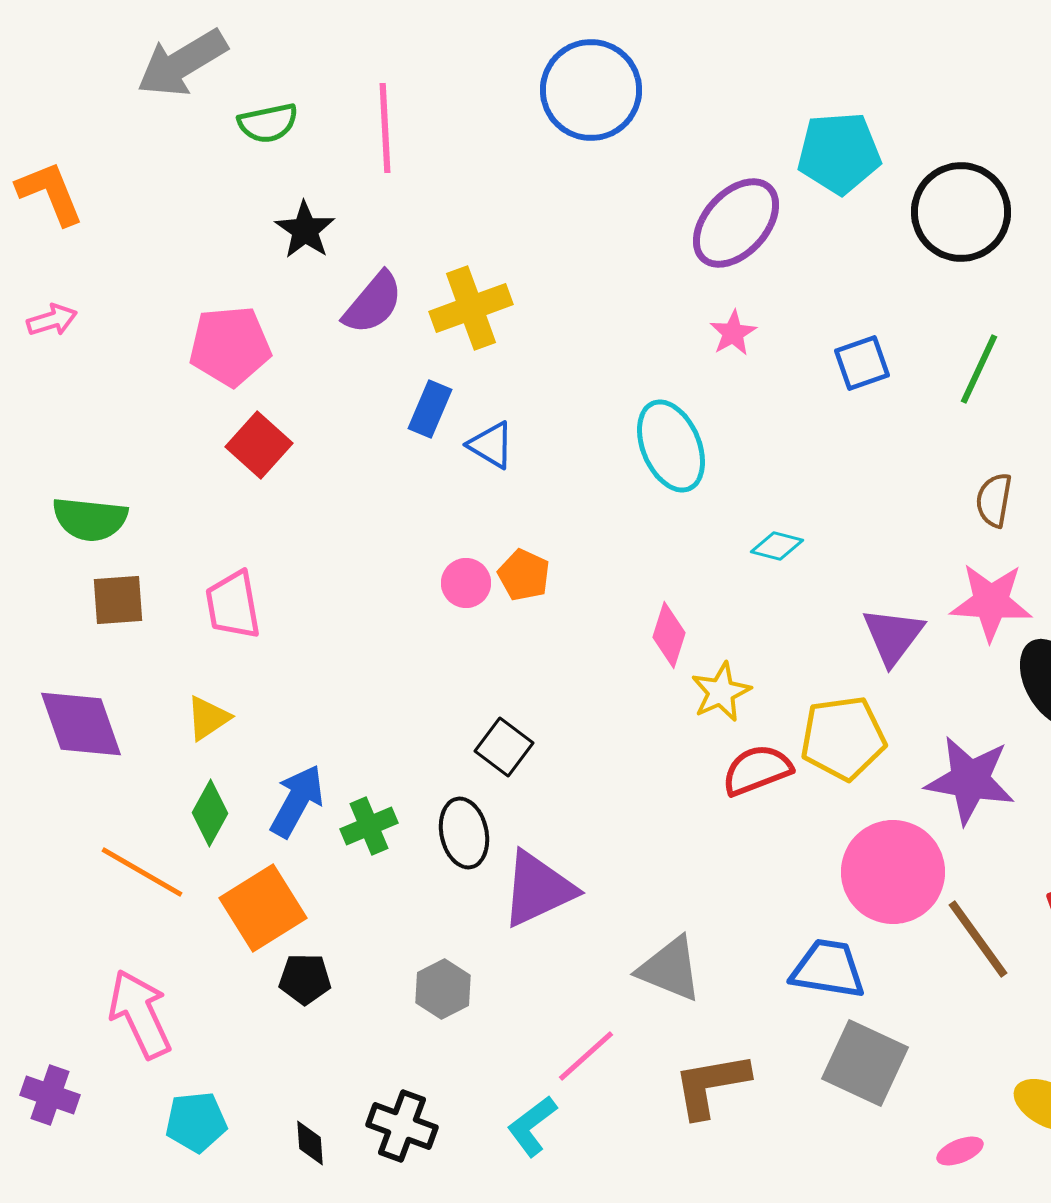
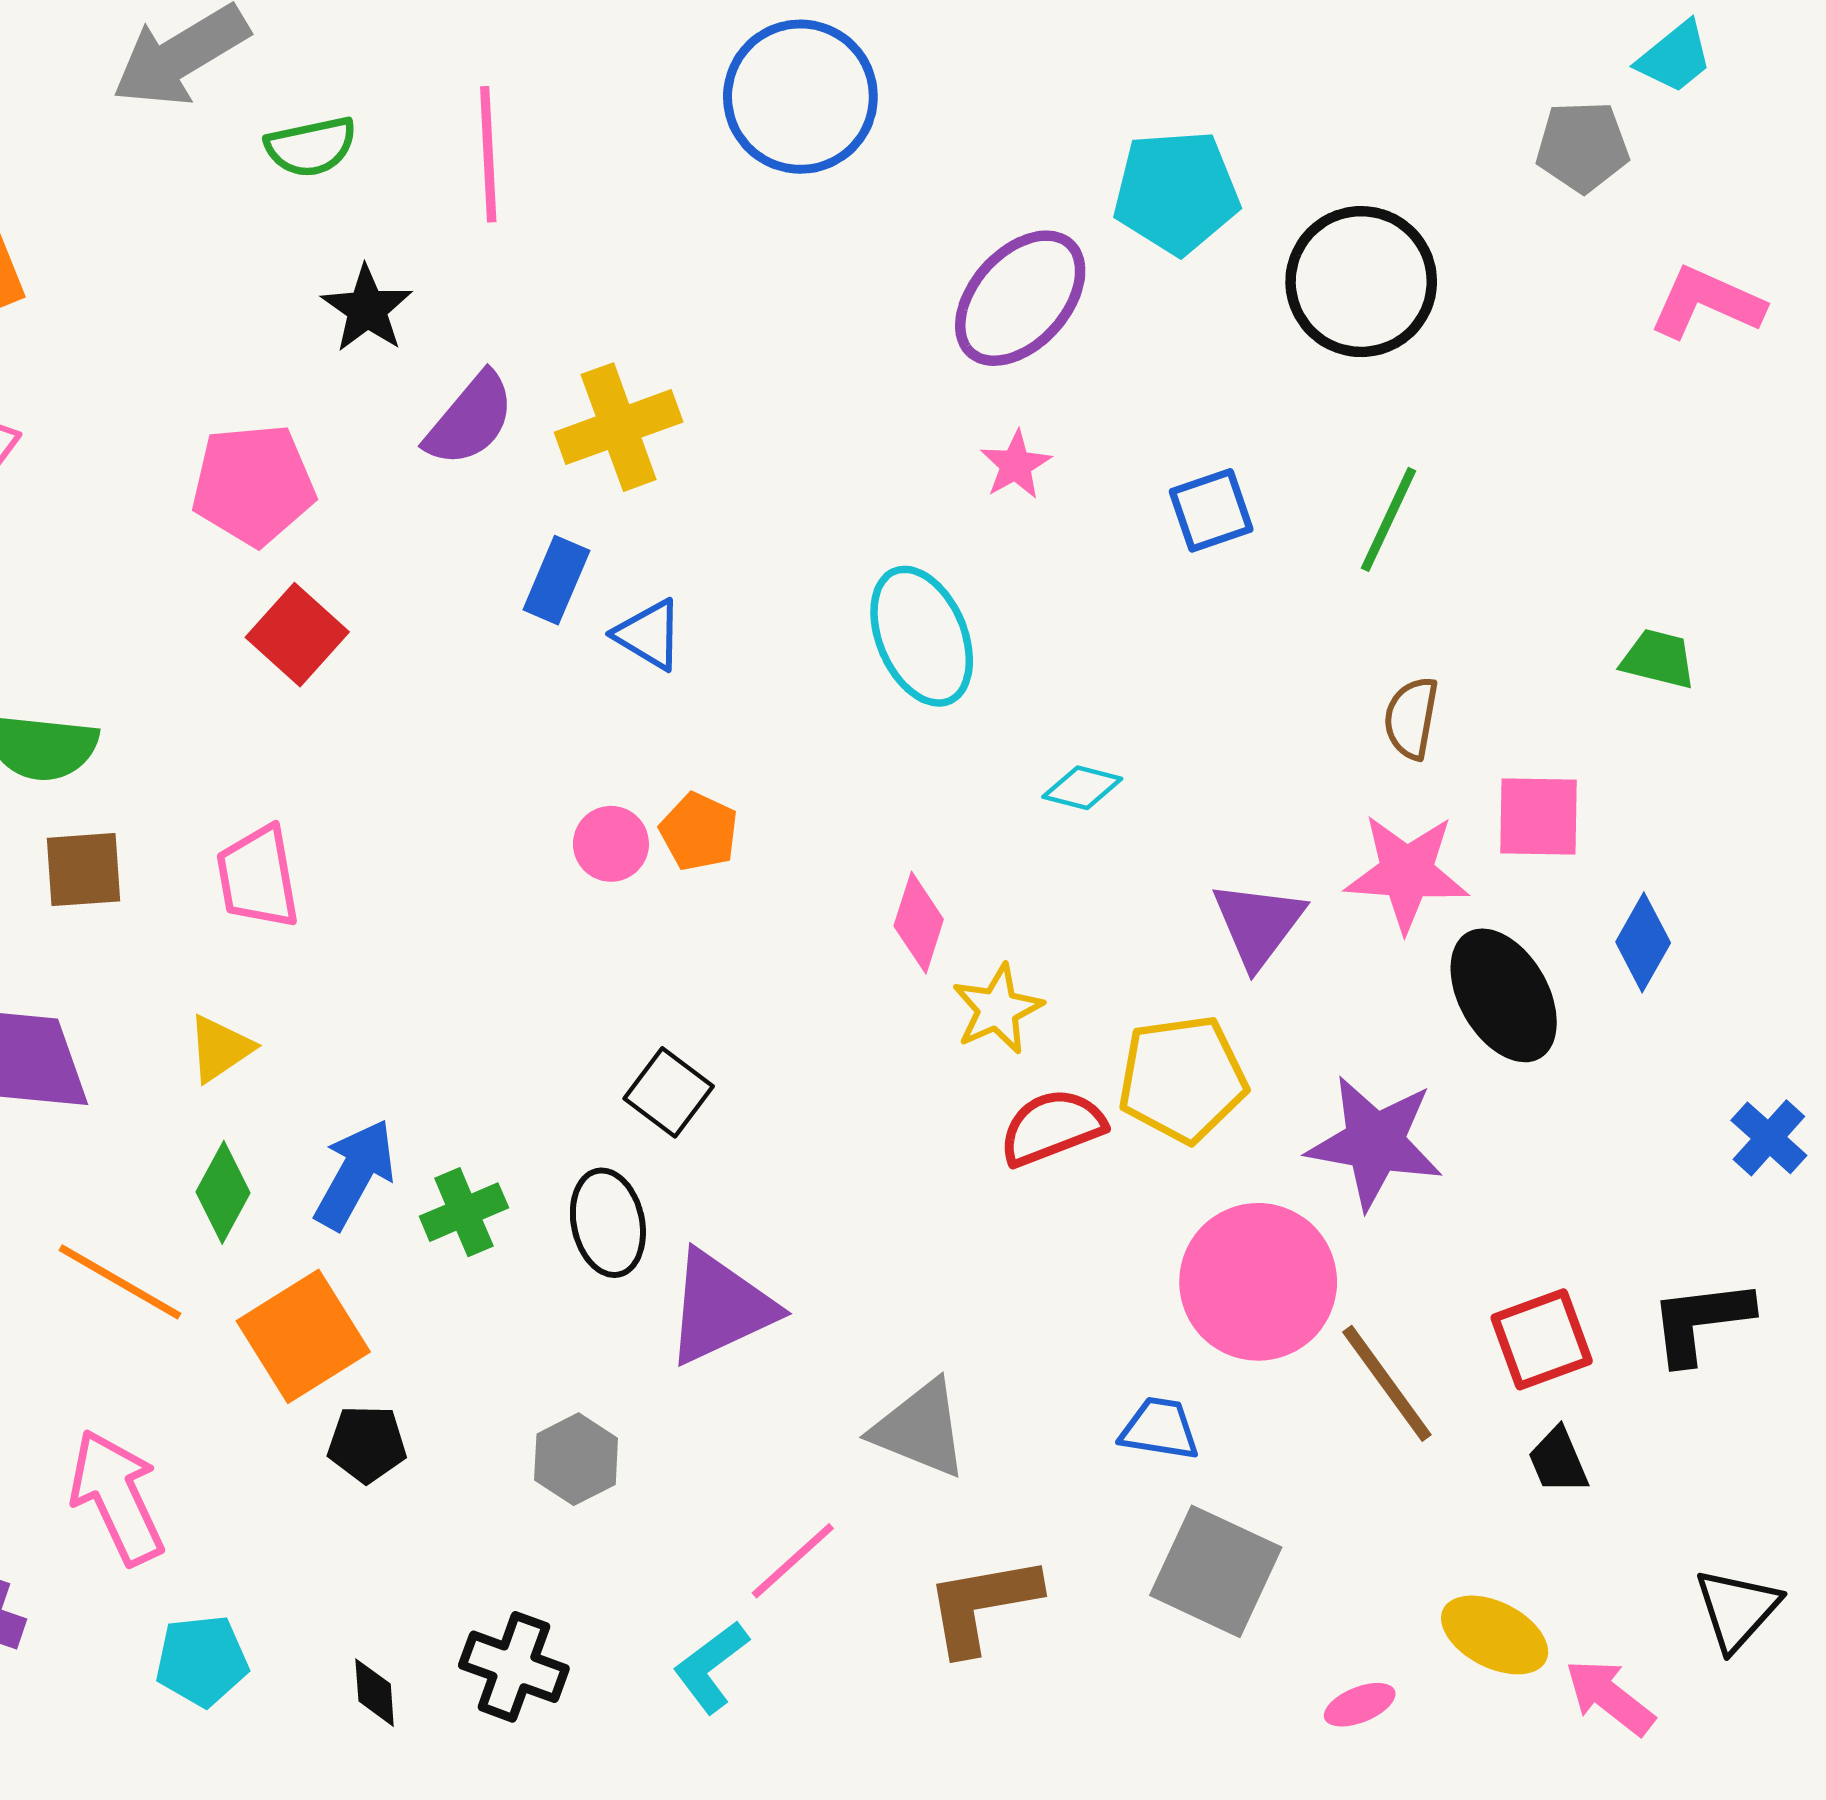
blue trapezoid: (828, 969) -> (1160, 1429), size x0.7

